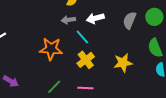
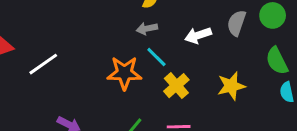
white arrow: (95, 18) -> (198, 35), moved
cyan line: (82, 37) -> (156, 57), moved

